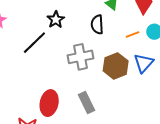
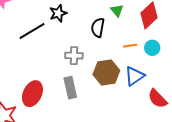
gray cross: (81, 57) -> (74, 56), size x0.7
gray rectangle: (87, 103) -> (70, 88), moved

